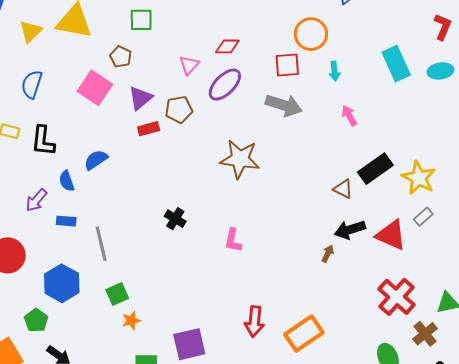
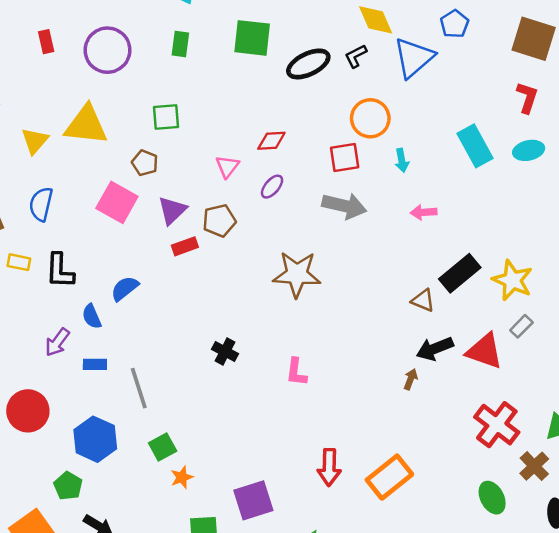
purple ellipse: (225, 85) -> (272, 187), size x0.6
pink arrow: (349, 116) -> (424, 212), turned -60

